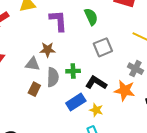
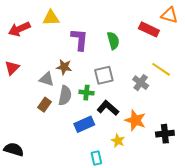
gray square: (103, 47) -> (104, 75), moved
gray cross: (135, 69) -> (141, 83), moved
yellow star: (96, 110) -> (118, 141), moved

